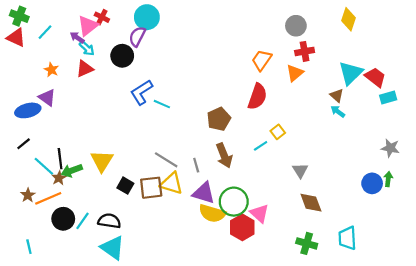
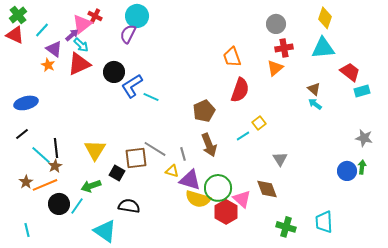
green cross: (19, 16) -> (18, 15), turned 30
purple arrow: (77, 38) -> (72, 35), turned 104
black circle: (122, 56) -> (114, 72), moved
orange trapezoid: (262, 60) -> (232, 57), moved, turned -55
red triangle: (85, 69) -> (79, 64), size x1.4
cyan triangle: (351, 73) -> (323, 48), moved, turned 40
purple triangle: (47, 98) -> (54, 49), moved
green arrow: (72, 171) -> (91, 186), moved
yellow triangle: (172, 183) -> (172, 171), moved, size x0.6
brown square: (151, 188) -> (136, 158), moved
brown diamond: (311, 203) -> (267, 189), moved
black semicircle: (109, 221) -> (129, 206), moved

